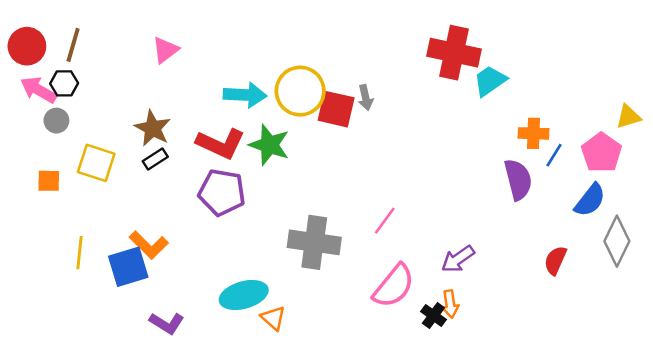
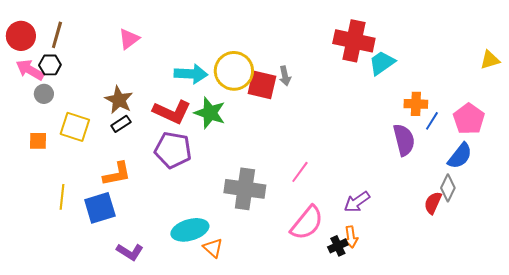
yellow triangle: (628, 117) -> (490, 60), moved
gray diamond: (617, 241) -> (448, 188), moved, size x0.7
orange L-shape: (149, 245) -> (117, 174), moved, turned -56
black cross: (433, 315) -> (338, 246), turned 30

